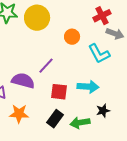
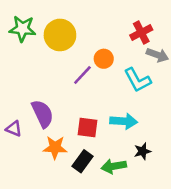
purple line: (46, 66) -> (82, 75), moved
purple semicircle: (23, 81) -> (42, 114), turned 50
orange star: (19, 114) -> (55, 147), moved

